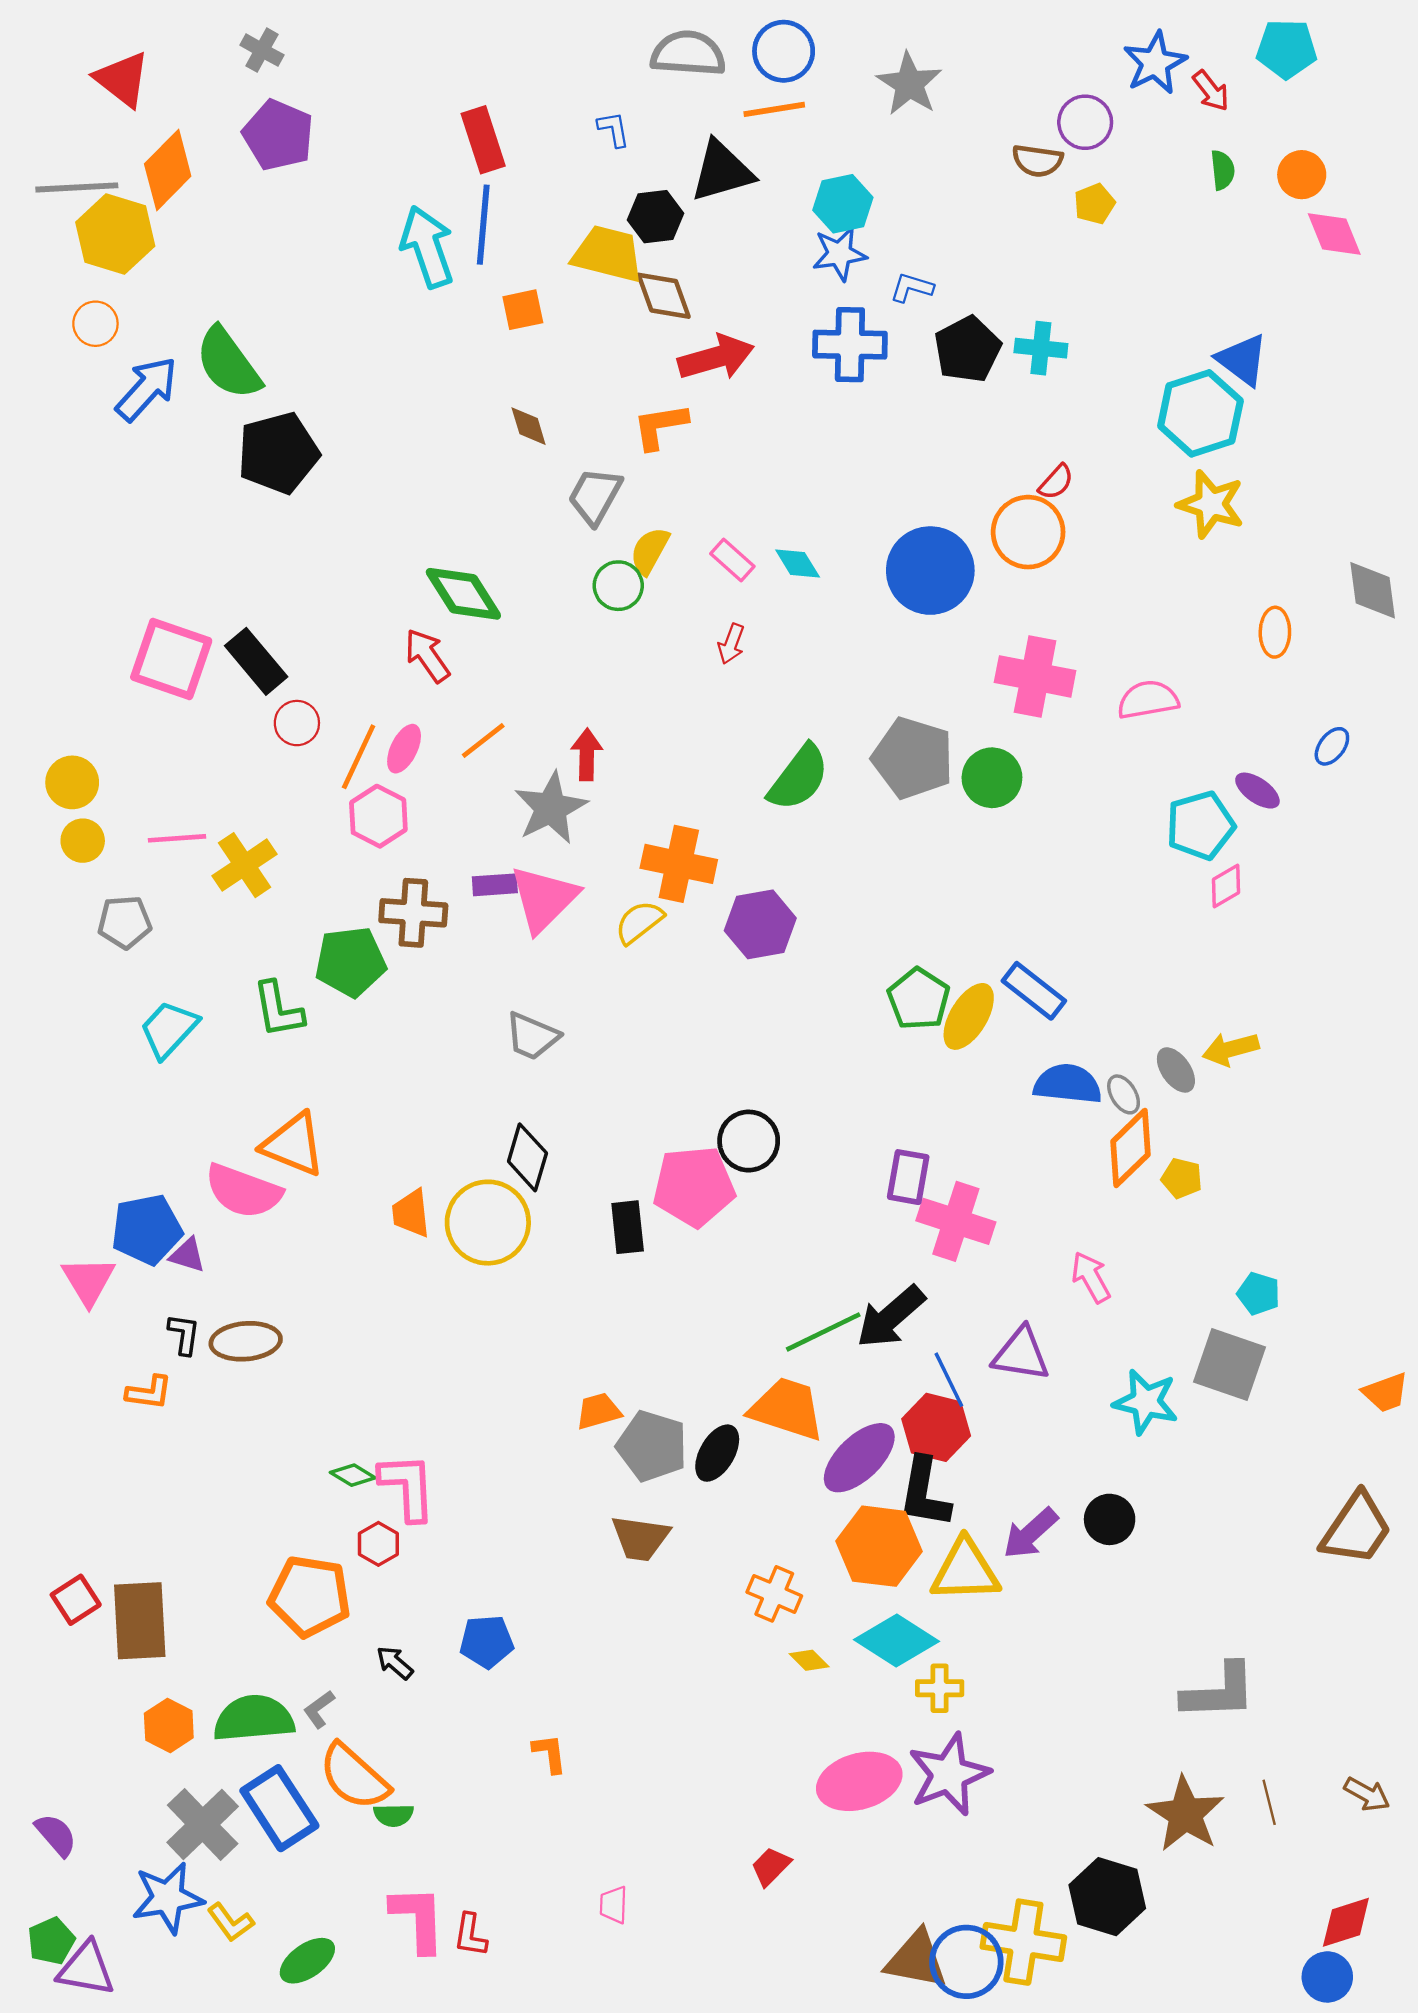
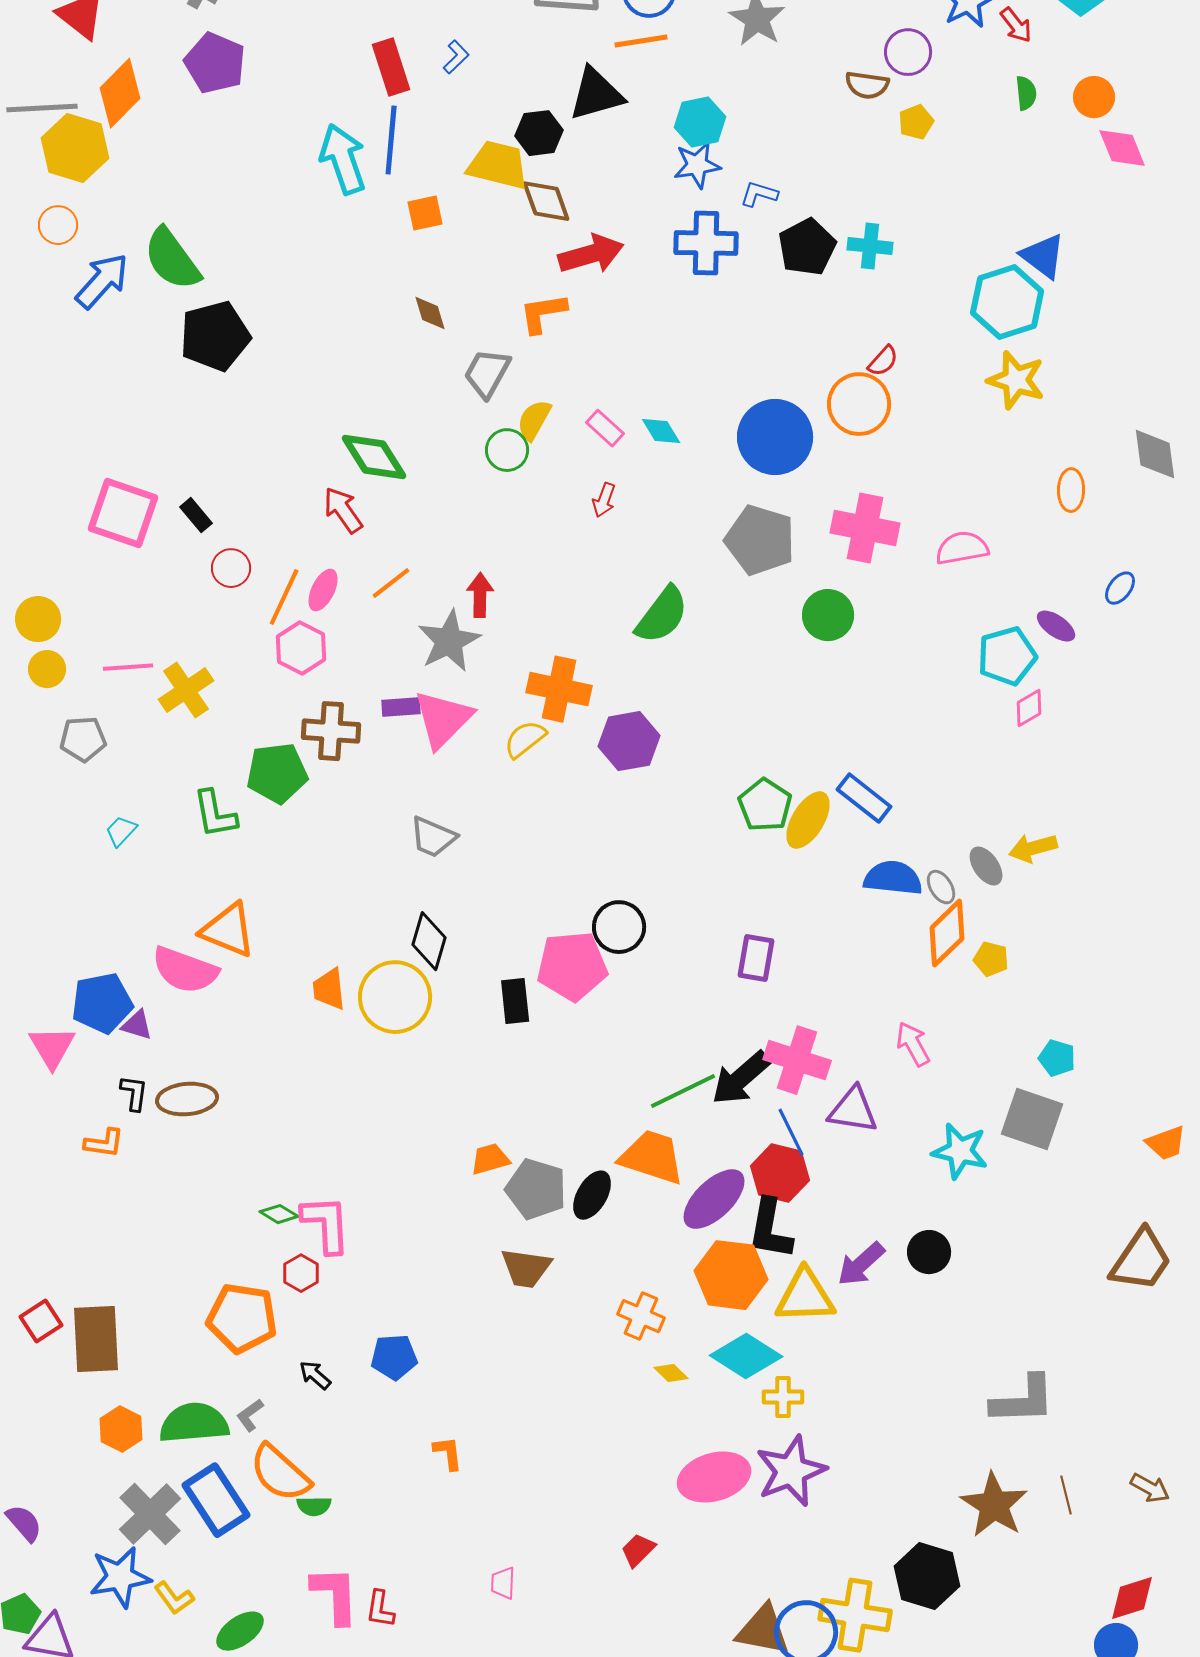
blue L-shape: (614, 129) -> (456, 57), moved, turned 56
black rectangle: (256, 661) -> (196, 515), size x0.6
gray pentagon: (913, 758) -> (760, 540), moved
cyan trapezoid: (169, 1029) -> (121, 831), size x0.6
pink cross: (956, 1221) -> (797, 1060), moved

